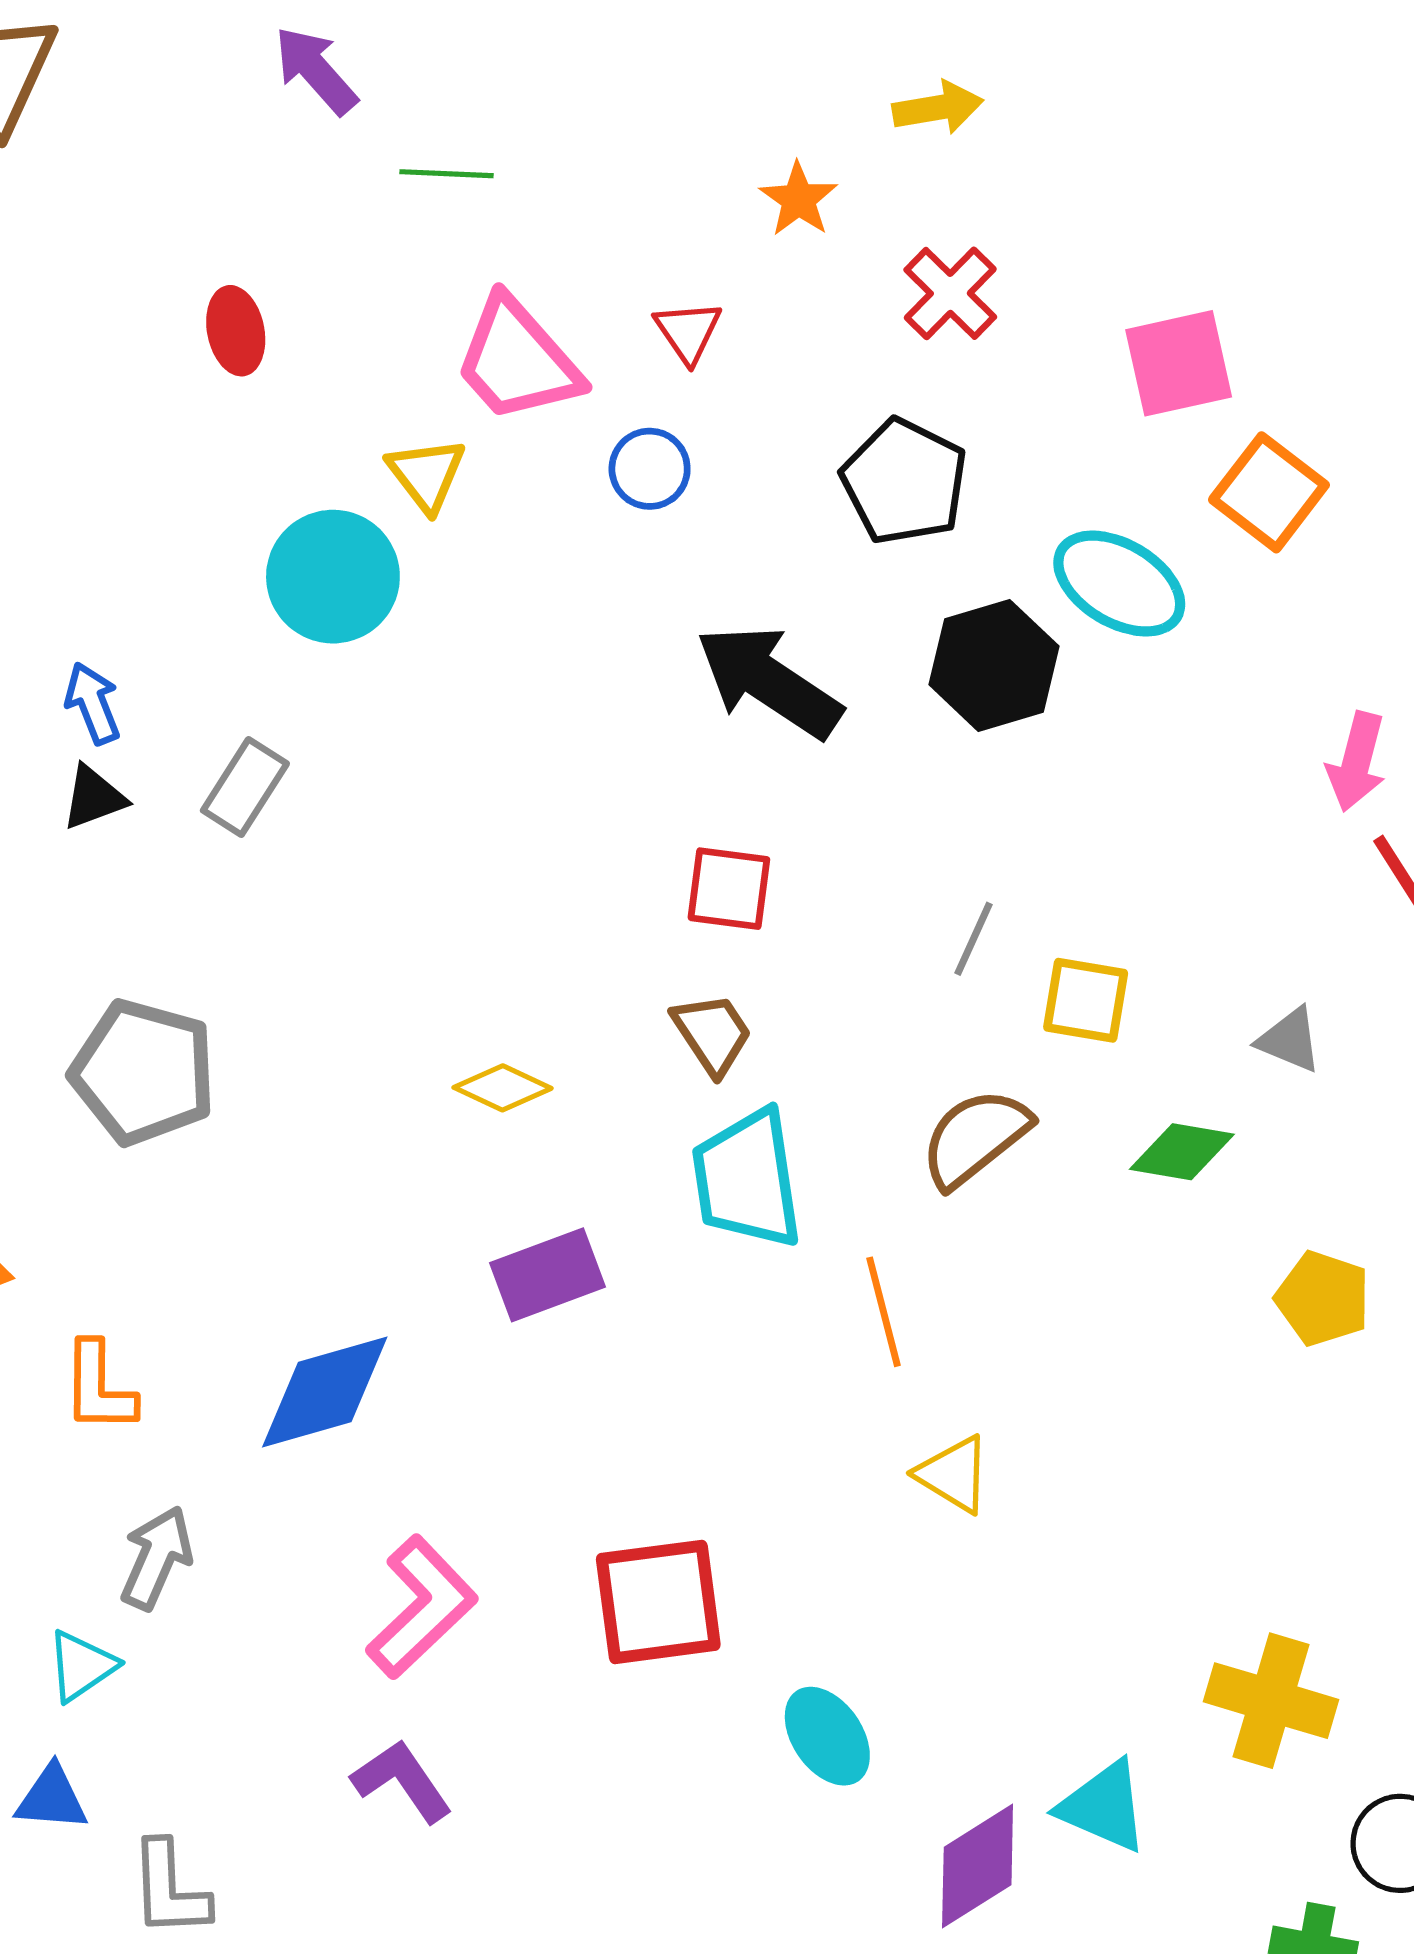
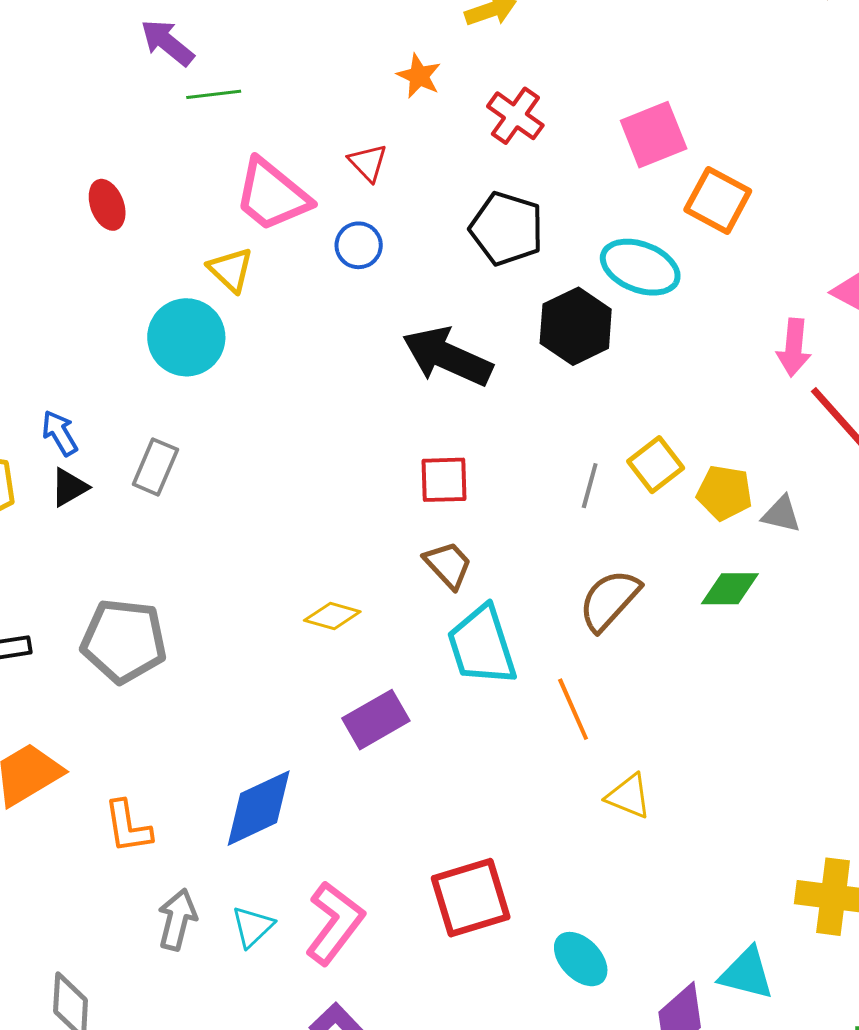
purple arrow: (316, 70) -> (167, 43), moved
yellow square: (1086, 1000) -> (656, 465), moved, turned -38
yellow pentagon: (1323, 1298) -> (724, 493), moved
cyan triangle: (81, 1666) -> (253, 927), moved

